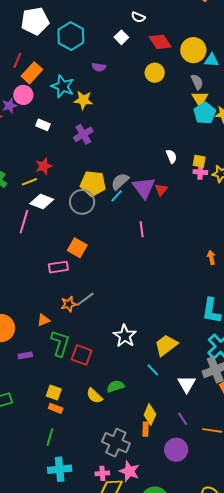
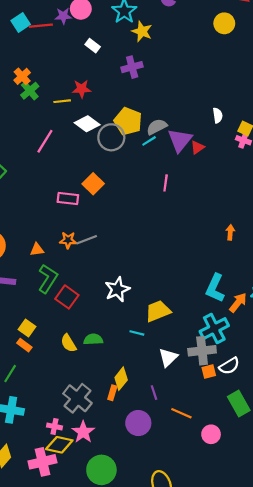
white diamond: (42, 202) -> (87, 124), moved
cyan line: (153, 370) -> (137, 333), turned -48

